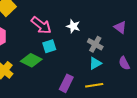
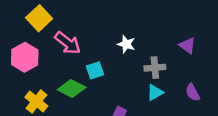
pink arrow: (41, 25) -> (68, 43), moved
gray cross: (95, 44) -> (155, 68), turned -35

